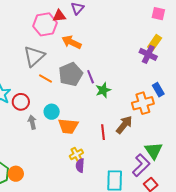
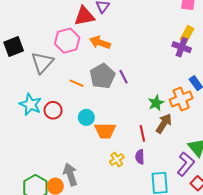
red triangle: (59, 16) -> (84, 16), size x1.5
pink hexagon: (45, 24) -> (67, 41), moved
gray triangle: (34, 56) -> (42, 62), moved
green star: (103, 90) -> (156, 103), moved
gray arrow: (32, 122) -> (70, 174), moved, size x1.5
purple semicircle: (80, 166) -> (140, 157), moved

